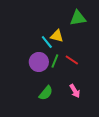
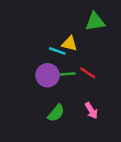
cyan line: (47, 42) -> (57, 51), turned -32
green line: (55, 61) -> (67, 74), turned 64

